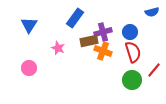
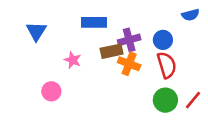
blue rectangle: (75, 18) -> (94, 22), turned 54
pink circle: (29, 68) -> (51, 91), moved
red line: (154, 70) -> (193, 100), moved

